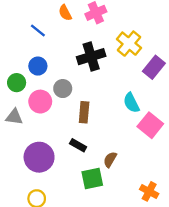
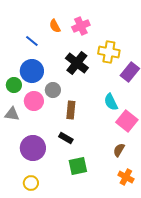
yellow cross: (129, 44) -> (109, 52), turned -30
black cross: (91, 57) -> (77, 63), turned -35
blue circle: (38, 66) -> (32, 71), size x1.5
brown semicircle: (110, 160) -> (119, 150), moved

